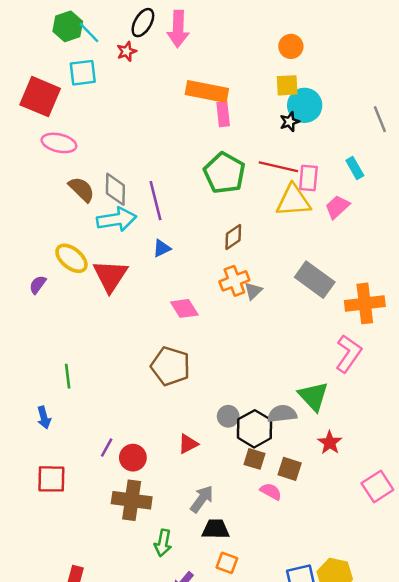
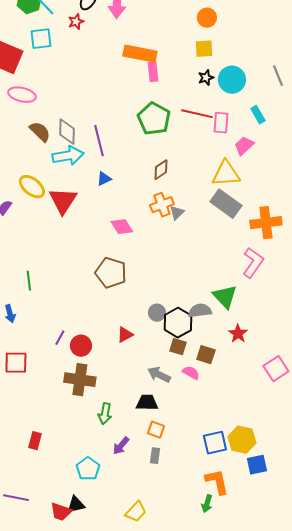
cyan circle: (305, 105) -> (232, 80), moved
yellow triangle: (293, 201) -> (226, 174), moved
gray arrow: (202, 499) -> (159, 375), moved, turned -100

